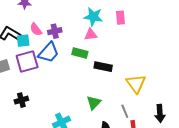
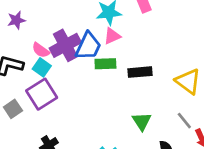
purple cross: (55, 31) -> (65, 45), size x1.6
cyan square: (23, 41) -> (42, 67), moved, turned -32
blue trapezoid: (49, 53) -> (88, 46), moved

